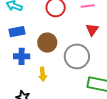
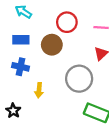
brown circle: (47, 43) -> (52, 45), moved

